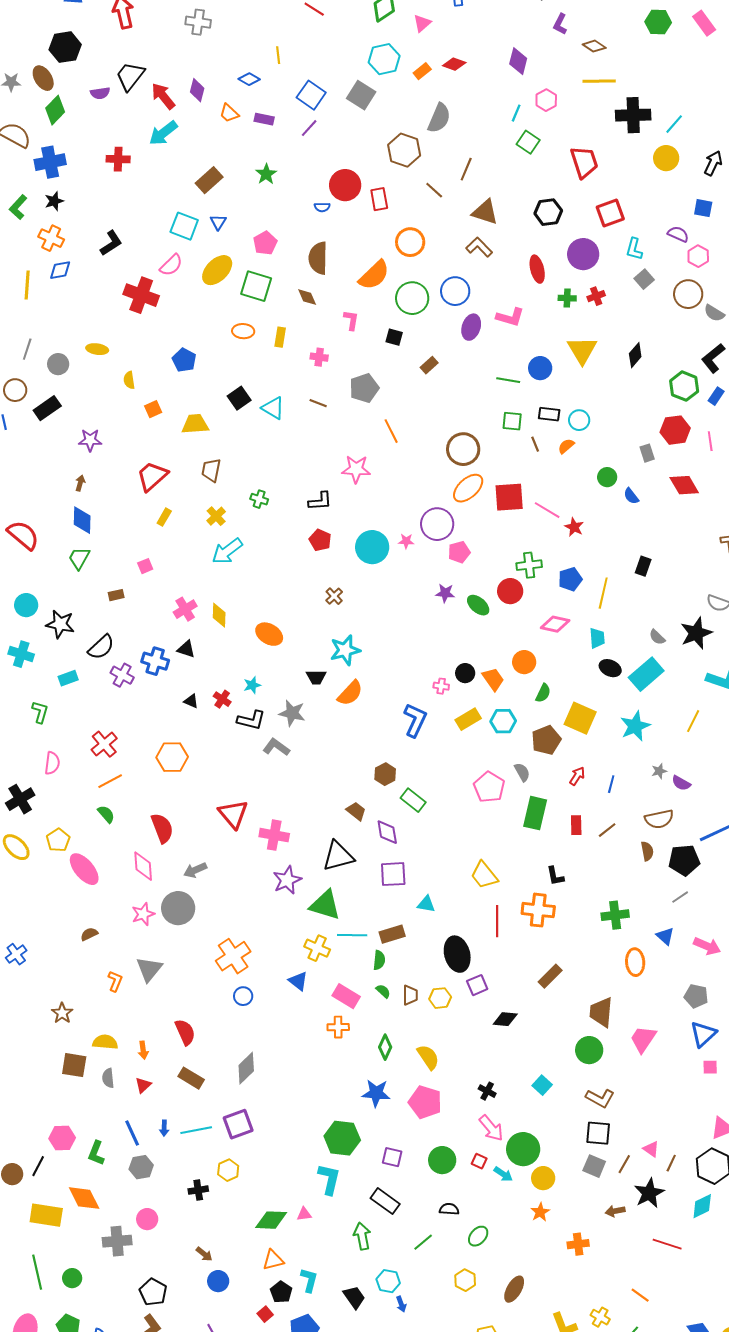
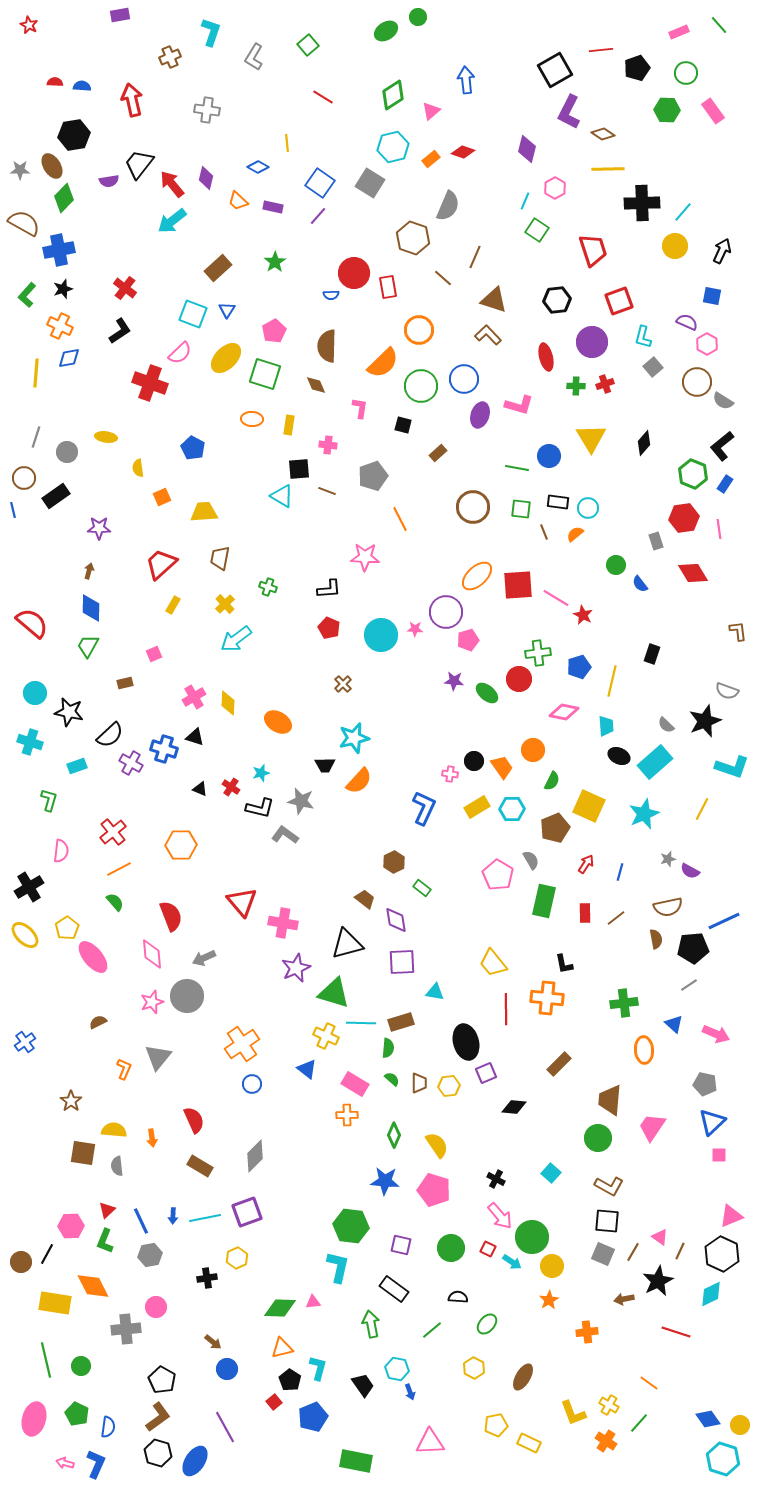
purple L-shape: (560, 24) -> (569, 112), size x1.6
red cross: (118, 159) -> (125, 288), moved, turned 35
black square: (239, 398) -> (299, 469), moved, turned 30
brown circle: (463, 449) -> (473, 507), moved
green rectangle: (413, 800) -> (422, 888), size x0.7
red triangle: (143, 1085) -> (107, 1210), moved

